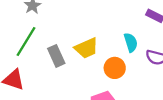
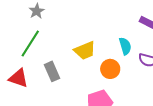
gray rectangle: (56, 56) -> (52, 71), moved

